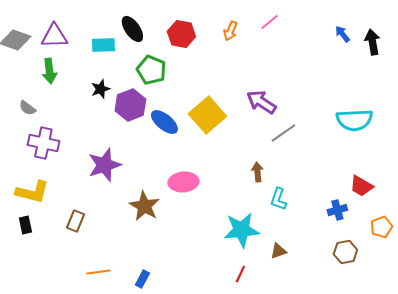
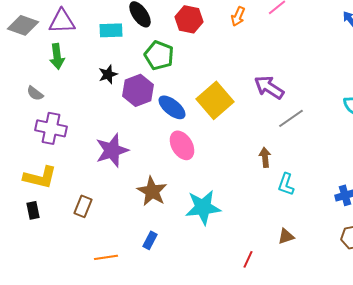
pink ellipse: (183, 182) -> (182, 145), moved, turned 64
cyan star: (241, 230) -> (203, 207), moved
blue rectangle: (142, 279) -> (150, 240), moved

